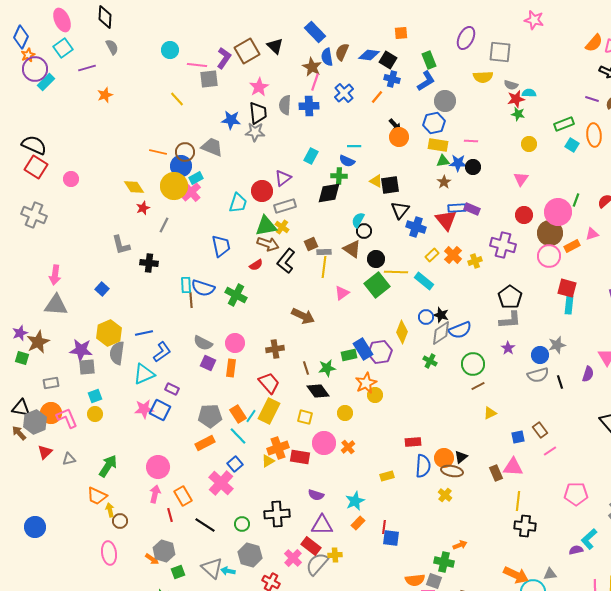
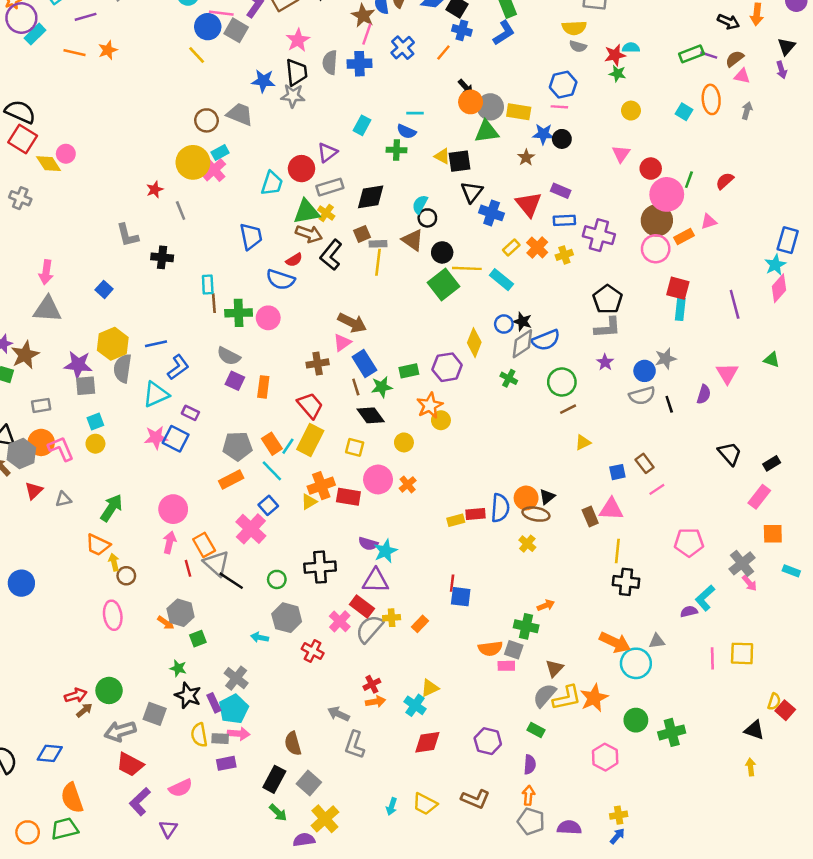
gray square: (209, 79) -> (236, 30), turned 36
gray semicircle: (511, 85) -> (578, 46), moved
gray circle: (445, 101) -> (490, 107), moved
blue hexagon: (434, 123) -> (563, 85), moved
green rectangle: (564, 124) -> (691, 54), moved
orange line: (158, 152) -> (74, 53), moved
green triangle: (443, 161) -> (487, 132), moved, size x1.5
blue circle: (181, 166) -> (208, 27), moved
yellow diamond: (134, 187) -> (49, 164), moved
black diamond: (329, 193) -> (371, 197), moved
blue rectangle: (457, 208) -> (564, 220), moved
gray cross: (34, 215) -> (20, 198), size x0.7
red circle: (524, 215) -> (651, 169), moved
gray line: (164, 225) -> (181, 210), turned -49
blue semicircle: (203, 288) -> (281, 280), moved
pink triangle: (342, 293) -> (342, 343), moved
green cross: (236, 295) -> (239, 313), moved, turned -30
pink circle: (235, 343) -> (268, 318), moved
blue rectangle: (363, 349) -> (364, 363), moved
red rectangle: (413, 442) -> (475, 514), moved
cyan star: (355, 501) -> (385, 551), moved
orange rectangle: (358, 523) -> (420, 624), moved
gray triangle: (212, 568) -> (216, 563), moved

